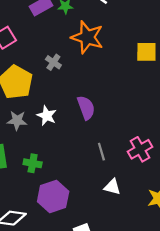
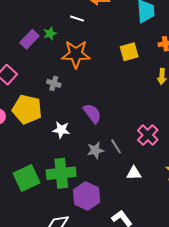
gray star: (17, 120) -> (95, 150), moved
green cross: (33, 163) -> (61, 173), size x1.8

